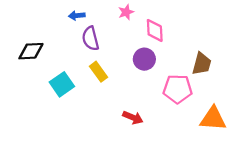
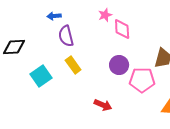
pink star: (126, 12) -> (105, 15), moved
purple circle: (144, 59) -> (119, 65), moved

